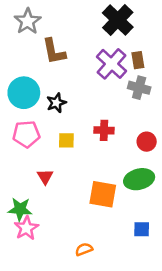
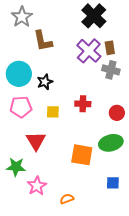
red triangle: (45, 177) -> (36, 141), size x1.5
pink star: (26, 228) -> (37, 186), moved

